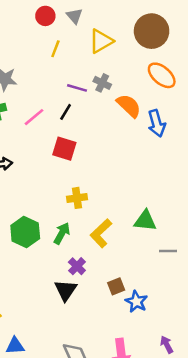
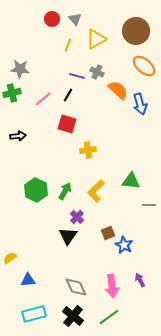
yellow line: (55, 49) -> (68, 45), moved
yellow cross: (77, 198) -> (88, 150), moved
purple arrow: (167, 345) -> (140, 280), moved

